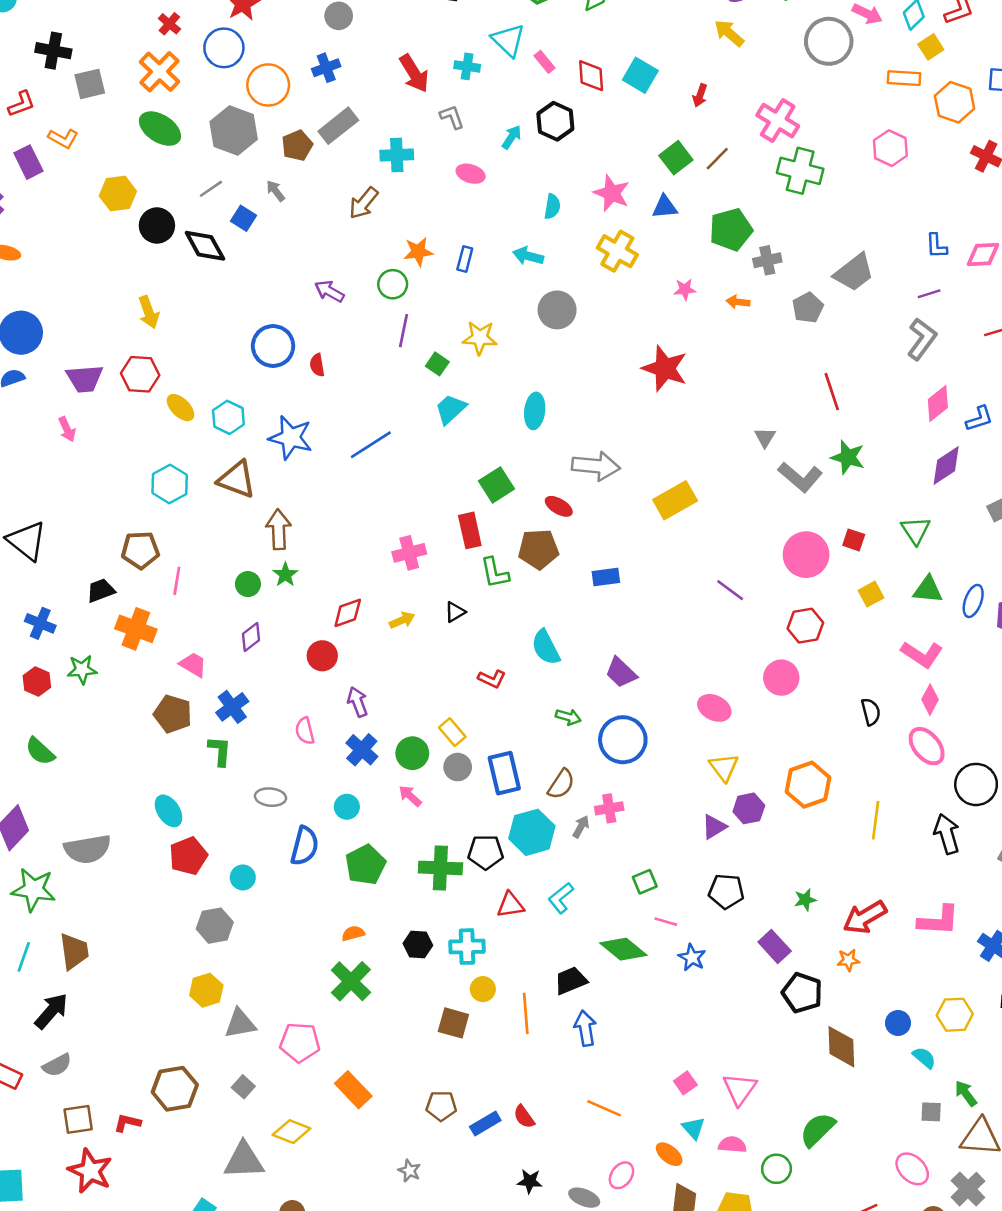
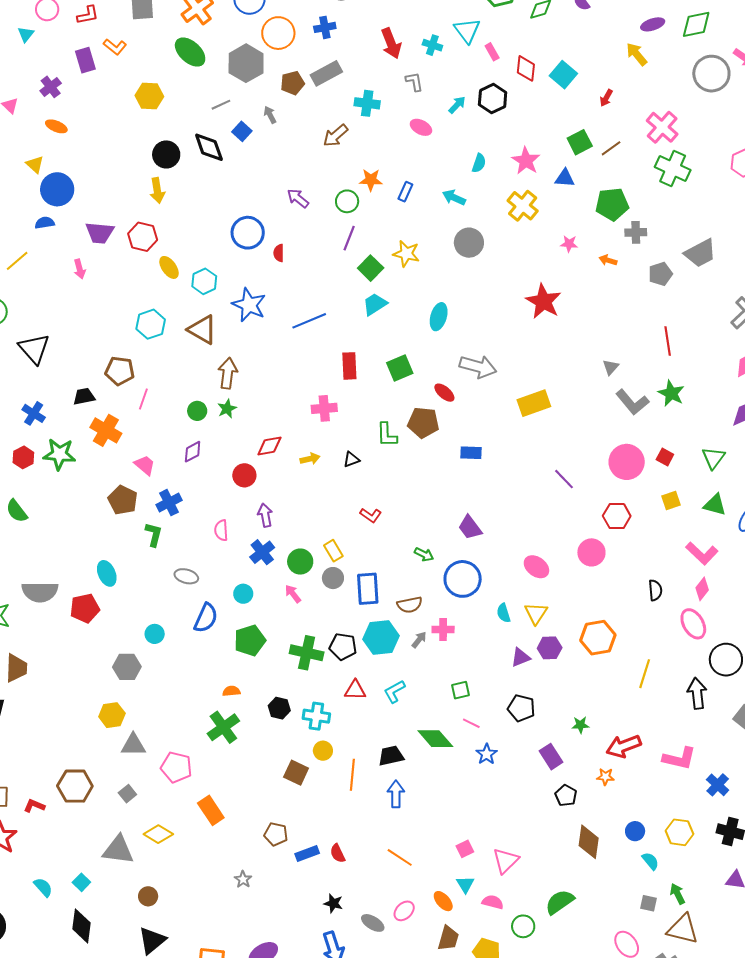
black circle: (157, 226) -> (166, 154), moved
green square: (437, 364) -> (371, 268), size x1.4
red rectangle: (470, 530) -> (349, 366), moved
cyan semicircle: (546, 647) -> (504, 613), moved, size x0.7
green star: (82, 669) -> (59, 454), size x1.4
brown semicircle: (561, 784) -> (410, 605), turned 35
red pentagon: (188, 856) -> (85, 608), moved
black pentagon: (802, 993) -> (566, 796), size x0.7

